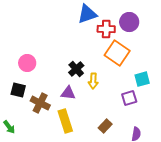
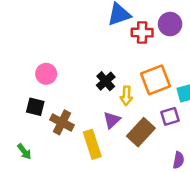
orange square: (117, 53) -> (155, 80), moved, turned 35
purple triangle: (68, 93) -> (112, 120), moved, turned -49
brown rectangle: (105, 126) -> (141, 132), moved, size x1.6

